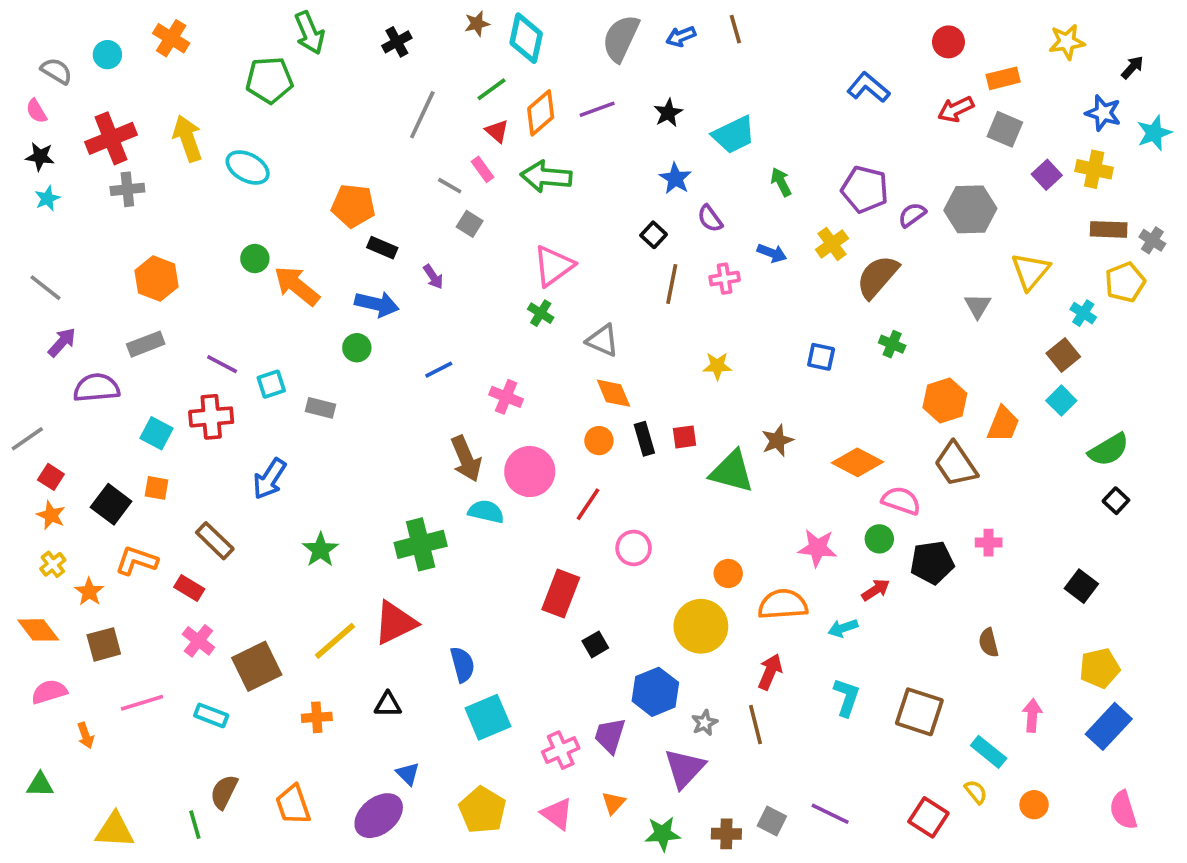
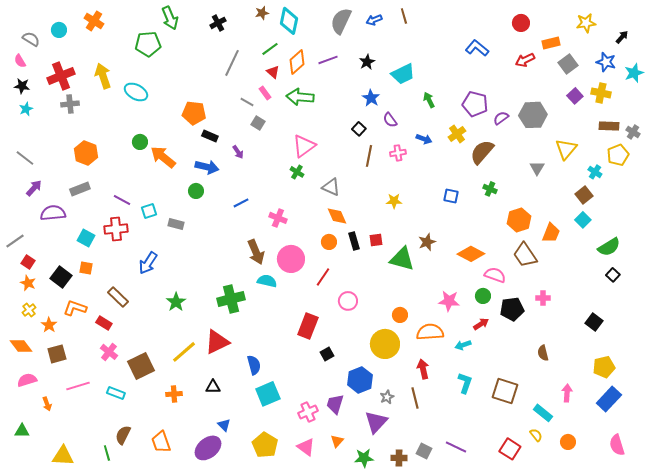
gray square: (1005, 129) -> (568, 64), moved, turned 30
red arrow: (770, 672) -> (423, 369), turned -36

